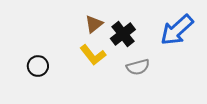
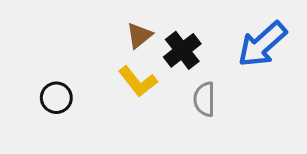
gray semicircle: (138, 67) -> (204, 99), turned 105

